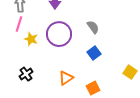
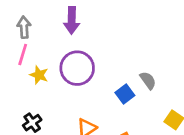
gray semicircle: (93, 27) -> (148, 80), moved

